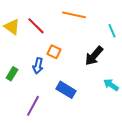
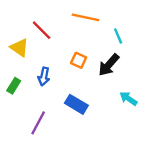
yellow triangle: (12, 27) -> (20, 48), moved
cyan line: (112, 31) -> (118, 36), moved
orange square: (54, 52) -> (79, 60), moved

